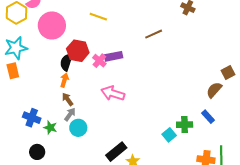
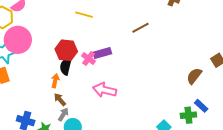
pink circle: (52, 25) -> (18, 40), moved
black semicircle: (66, 62) -> (66, 66), moved
brown semicircle: (214, 90) -> (194, 76), moved
green cross: (185, 125) -> (188, 115), moved

